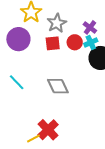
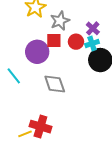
purple circle: (18, 39) -> (37, 52), moved
red cross: (48, 130) -> (40, 127), turned -35

